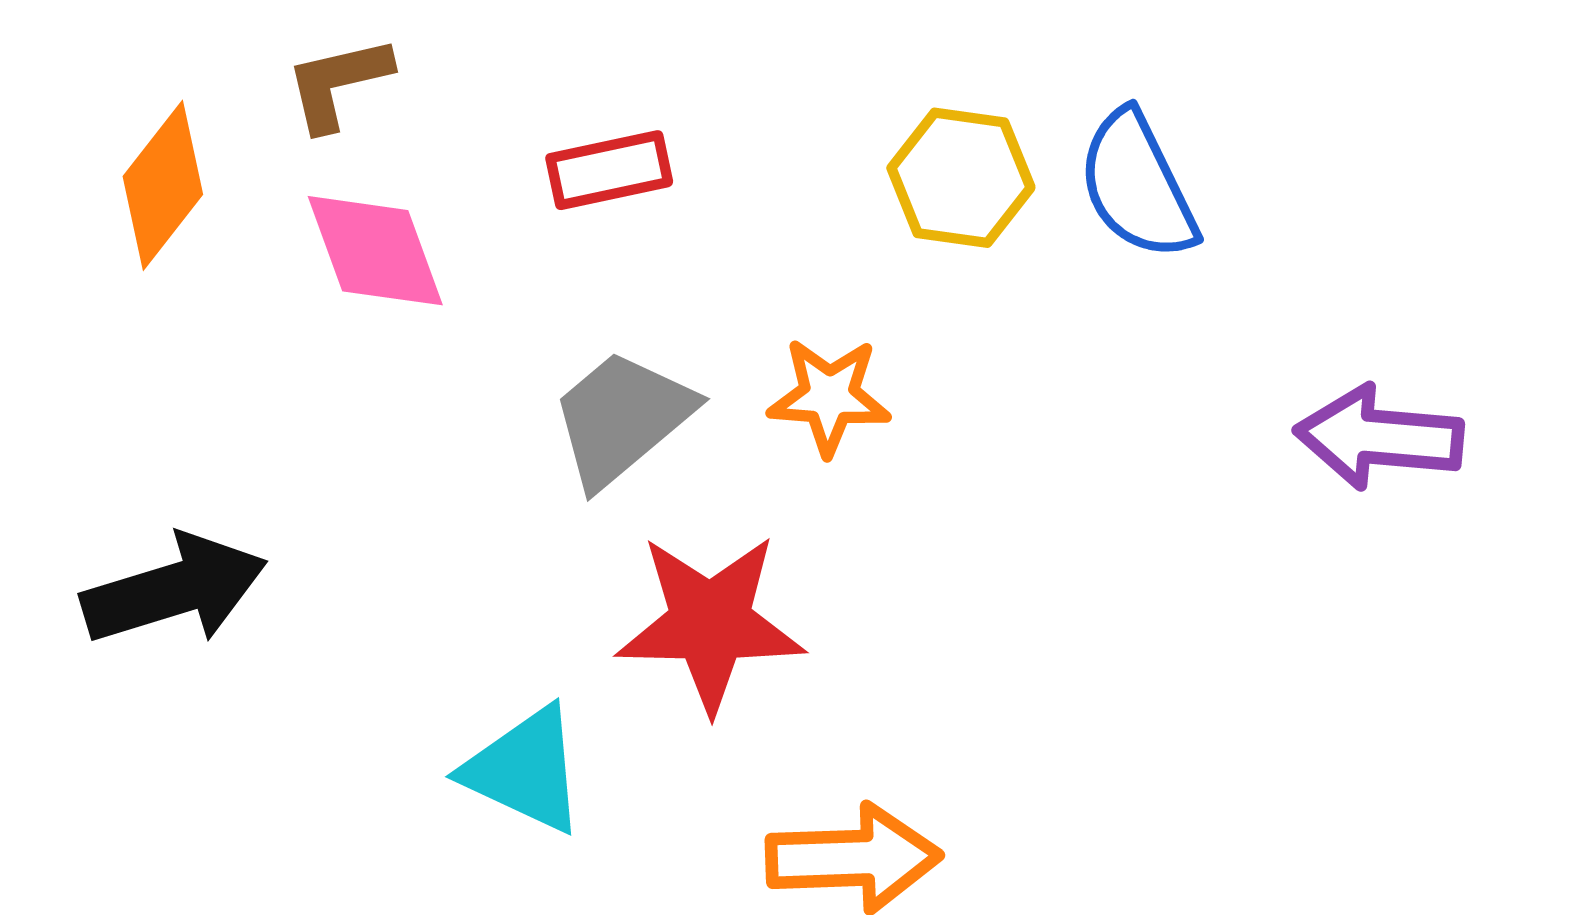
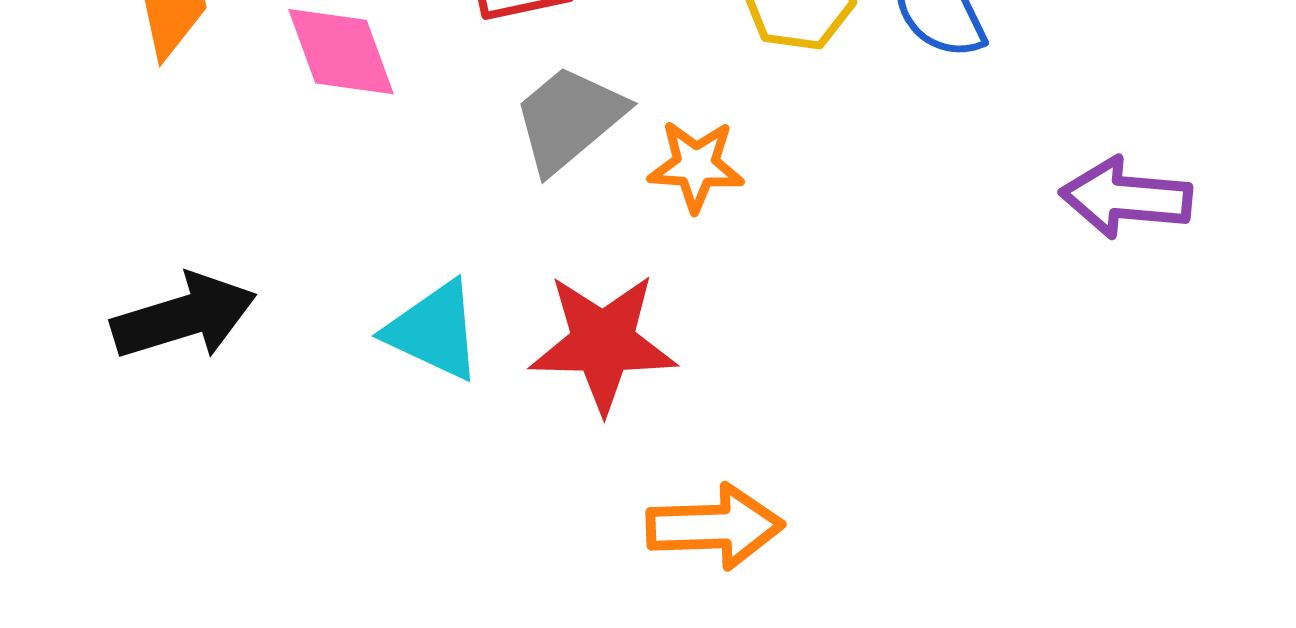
gray trapezoid: (622, 418) -> (569, 119), moved
cyan triangle: (525, 770) -> (434, 331), moved

